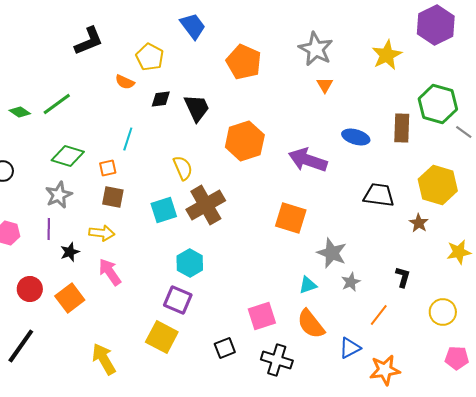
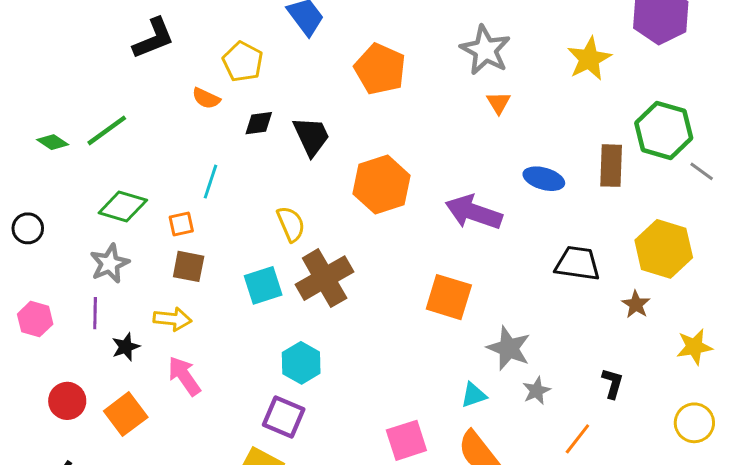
yellow circle: (443, 312) -> (694, 423), moved

